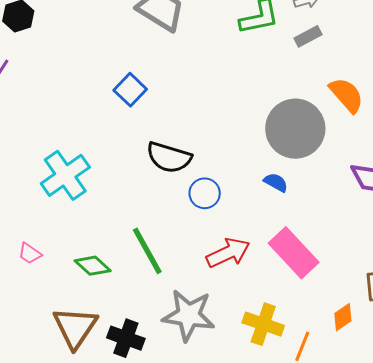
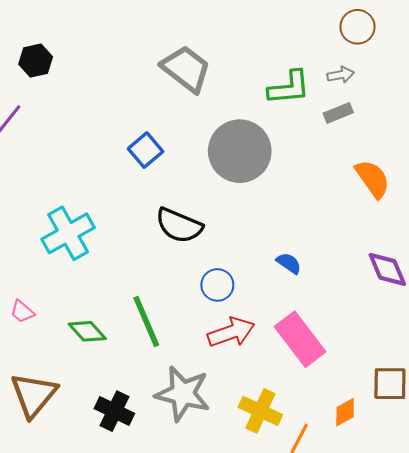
gray circle: (295, 129) -> (240, 151), moved
blue circle: (205, 193) -> (217, 285), moved
brown triangle: (75, 327) -> (34, 395), moved

